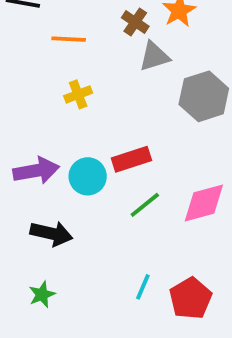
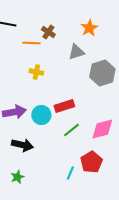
brown cross: (135, 22) -> (48, 32), moved
yellow cross: (78, 94) -> (36, 72), turned 32
red pentagon: (191, 298) -> (91, 162), moved

